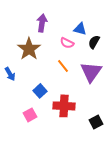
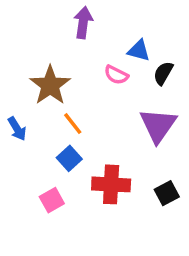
purple arrow: (42, 23) -> (83, 23), moved
orange line: (63, 66) -> (73, 124), moved
black square: (96, 122) -> (167, 193), moved

